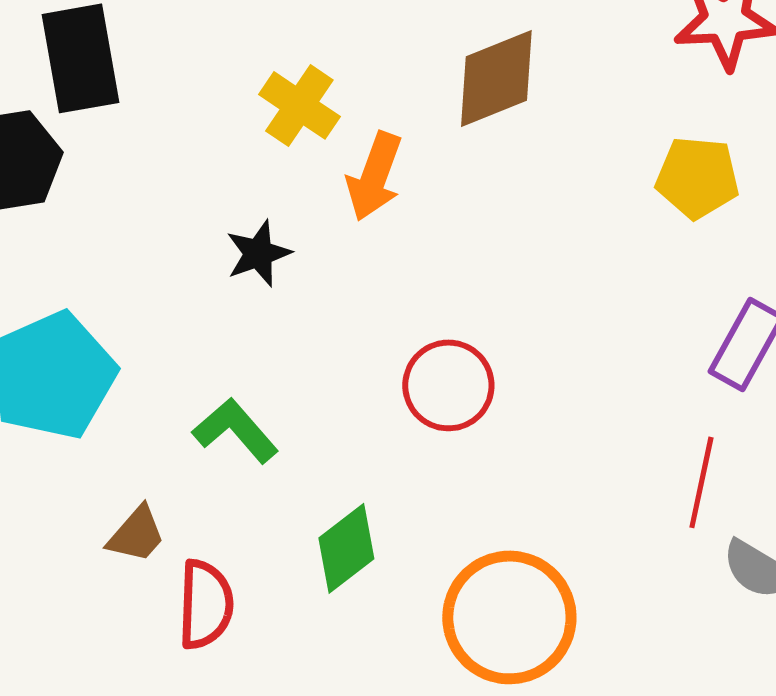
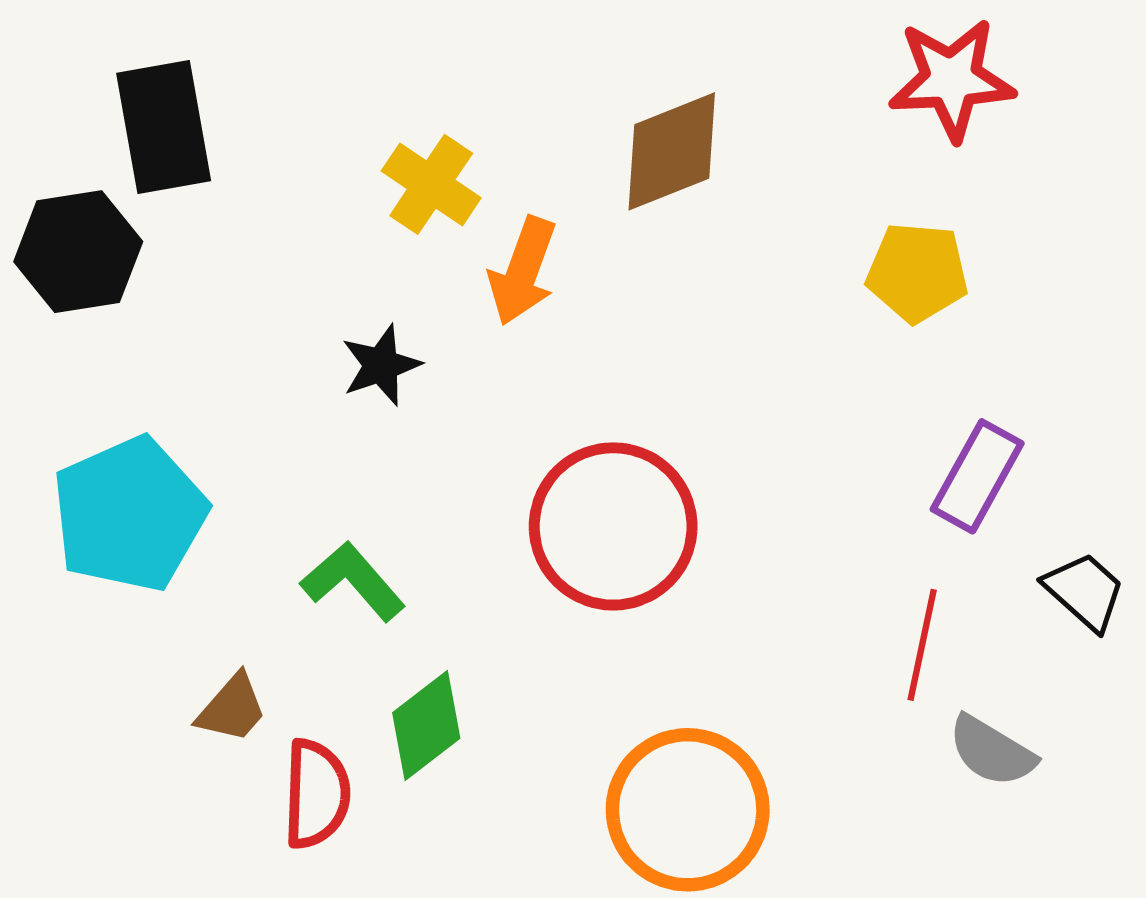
red circle: (448, 385) -> (613, 526), size x1.5
green diamond: (346, 548) -> (426, 726), moved

